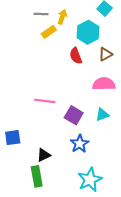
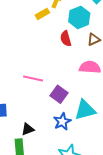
cyan triangle: (102, 115) -> (85, 110), moved, size x1.6

